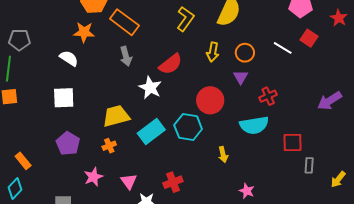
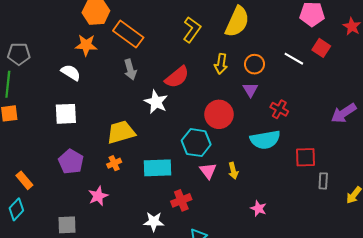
red cross: (268, 96) -> (279, 109), turned -36
cyan rectangle: (151, 132) -> (158, 168), moved, turned 36
pink triangle: (129, 181) -> (208, 171), moved

